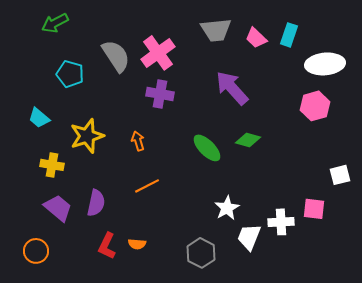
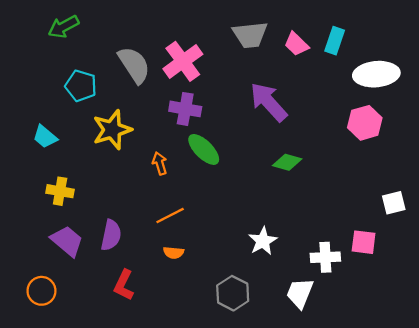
yellow star: (87, 136) -> (112, 130), moved
green ellipse: (207, 148) -> (204, 149), moved
white trapezoid: (249, 237) -> (300, 293), moved
orange semicircle: (137, 244) -> (174, 253), moved

